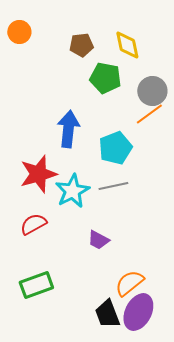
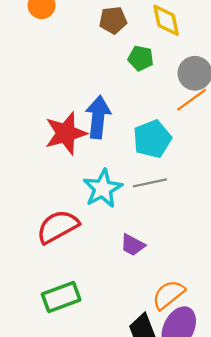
green pentagon: (105, 78) -> (141, 58), size x0.7
red star: (38, 174) -> (66, 133), moved
red semicircle: (33, 224) -> (58, 227), size x1.4

